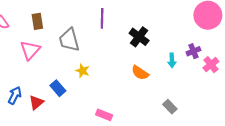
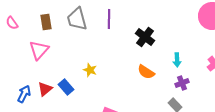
gray trapezoid: (69, 40) -> (77, 19), moved
purple cross: (193, 51) -> (182, 83), moved
red triangle: (36, 103) -> (45, 89), moved

